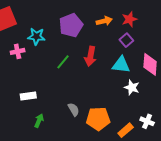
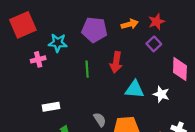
purple pentagon: (71, 25) -> (94, 30), turned 30
green line: (63, 62) -> (87, 69), turned -42
cyan triangle: (121, 65) -> (135, 89), moved

